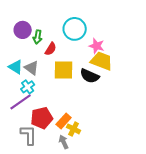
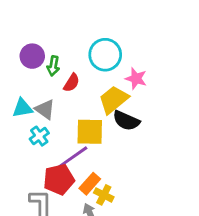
yellow trapezoid: (102, 61) -> (114, 100), moved, turned -60
cyan triangle: (16, 67) -> (22, 108), turned -42
yellow square: (64, 70) -> (90, 132), moved
purple line: (21, 102) -> (73, 157), moved

